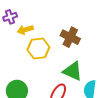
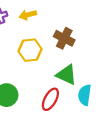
yellow arrow: (25, 30) -> (28, 15), moved

